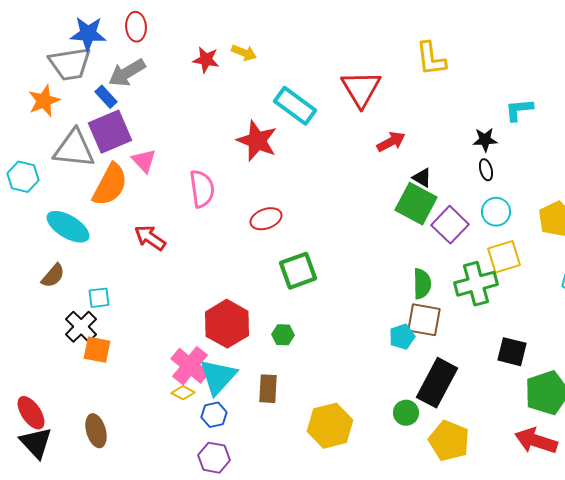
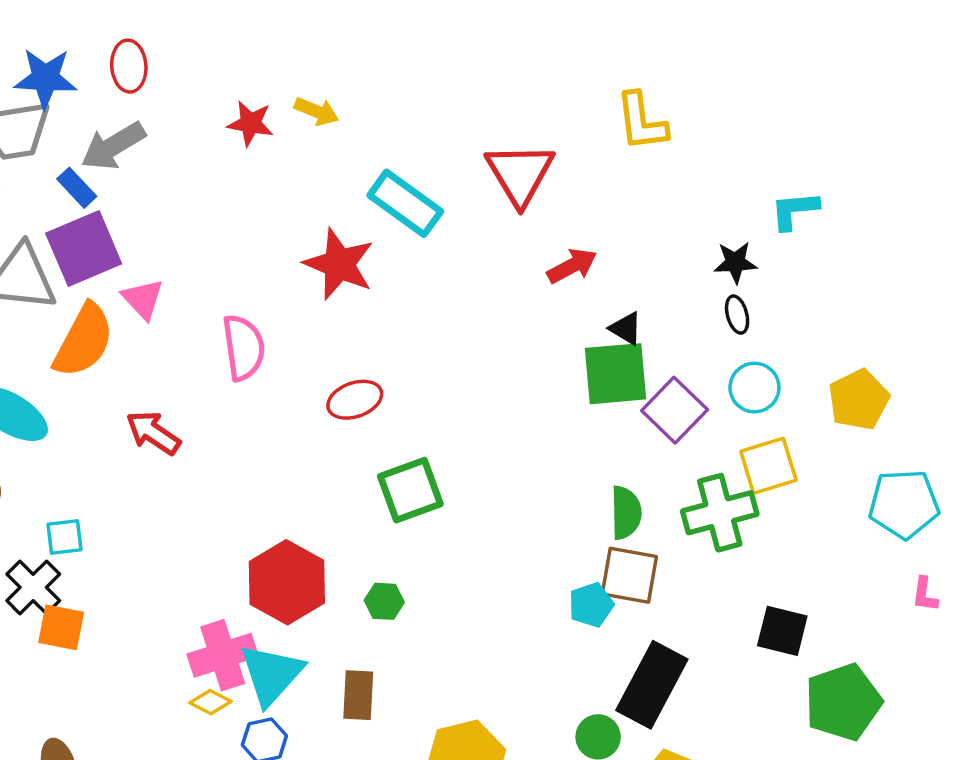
green square: (416, 204) -> (615, 374), turned -33
pink cross: (190, 366) -> (223, 655), turned 33

